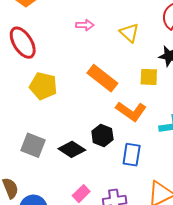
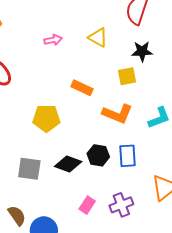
orange rectangle: (102, 78) -> (82, 88), size x0.7
yellow pentagon: (43, 86) -> (46, 118), moved
black hexagon: (102, 135) -> (98, 155), moved

